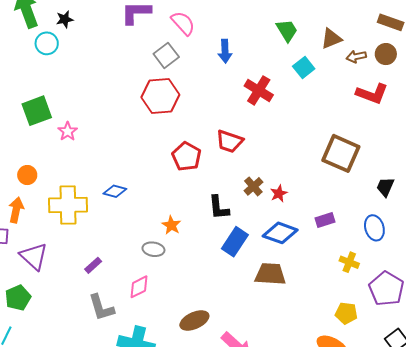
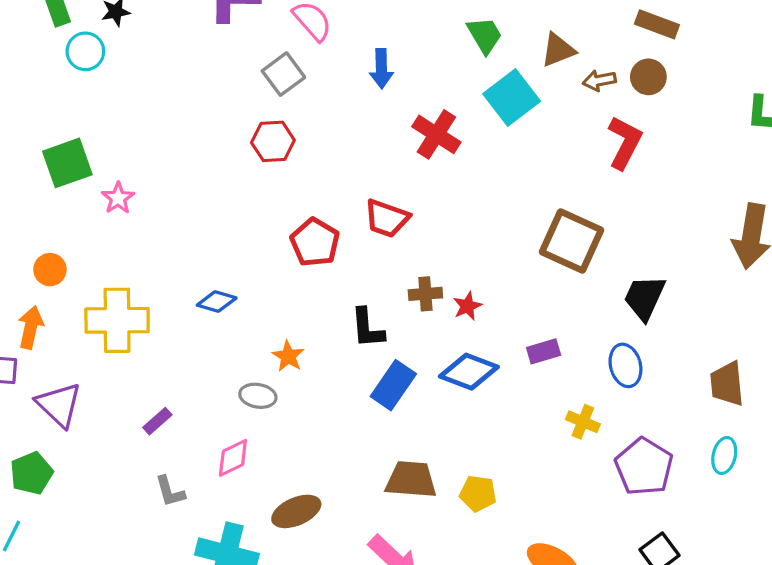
cyan square: (304, 68) -> (512, 97), size x1.5
red L-shape: (372, 94) -> (625, 142), turned -84
red hexagon: (160, 96) -> (273, 141), size x0.7
brown cross: (253, 186) -> (425, 294), turned 36
black trapezoid: (385, 187) -> (644, 298), size x1.4
blue diamond: (115, 191) -> (217, 302), moved
brown trapezoid: (270, 274) -> (411, 480), moved
gray L-shape: (101, 308) -> (170, 491), size x0.7
yellow pentagon: (346, 313) -> (478, 493), moved
brown ellipse: (194, 321) -> (296, 511), moved

